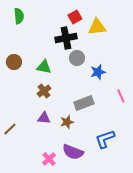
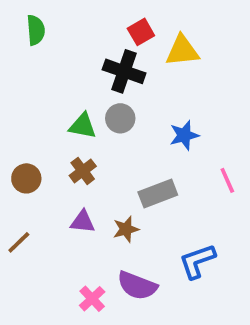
black cross: (66, 38) -> (124, 71), turned 30
gray circle: (77, 58) -> (120, 118), moved
brown circle: (14, 62) -> (26, 178), moved

